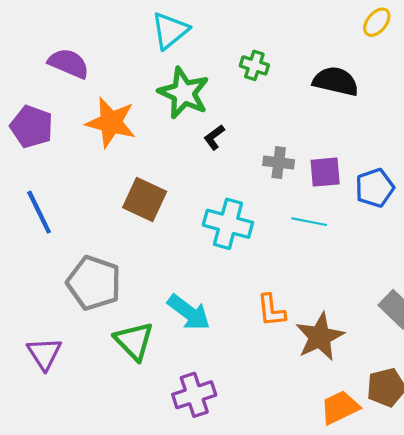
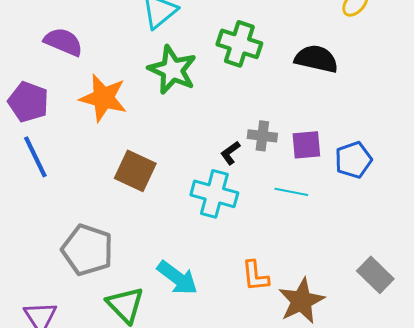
green cross: (254, 65) -> (239, 44), size x1.6
black L-shape: (214, 137) -> (230, 153), moved
blue line: (39, 212) -> (35, 157), moved

